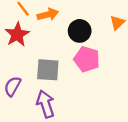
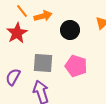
pink pentagon: (87, 59) -> (76, 66), moved

